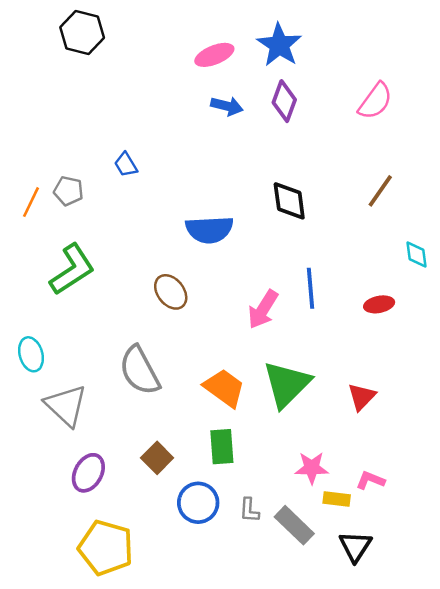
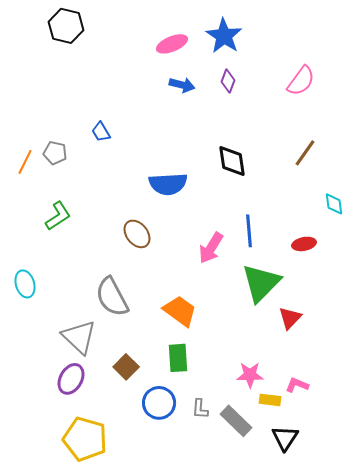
purple diamond: (284, 101) -> (228, 81), size x0.7
green L-shape: (72, 269) -> (58, 216), size x0.7
green triangle: (287, 384) -> (261, 283), moved
gray triangle: (66, 405) -> (79, 337), moved

